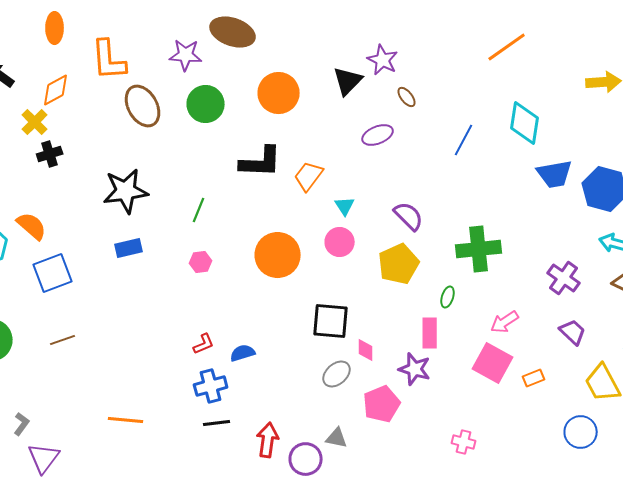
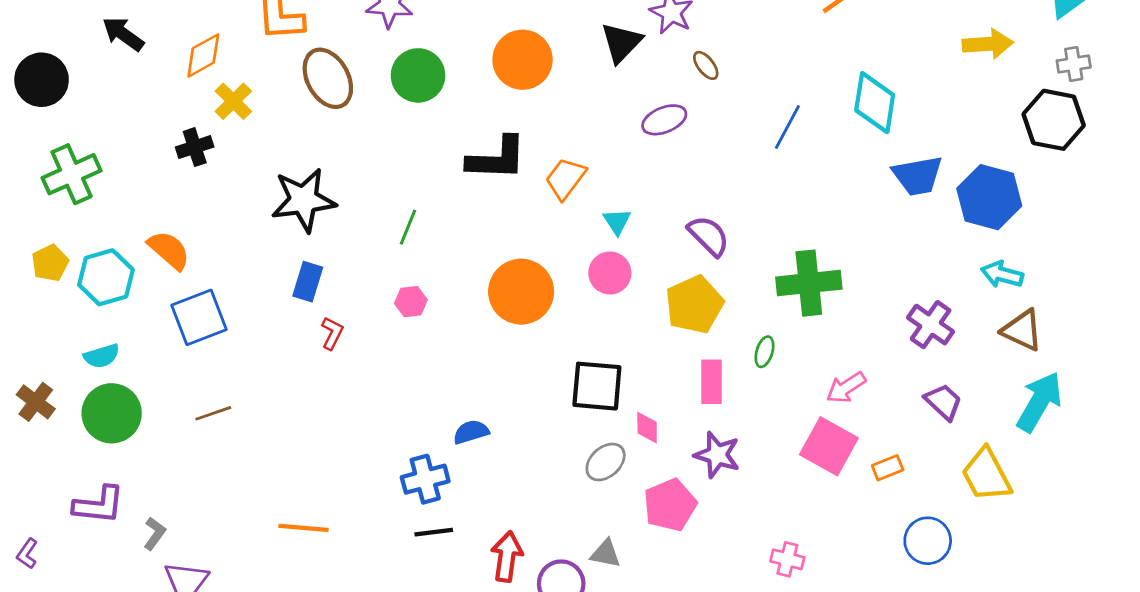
yellow cross: (35, 122) -> (233, 101), moved
blue rectangle: (129, 248) -> (308, 282), turned -60
pink rectangle: (430, 333) -> (711, 382), moved
red L-shape: (204, 344) -> (332, 333), moved, turned -40
blue circle: (581, 432) -> (928, 541), moved

